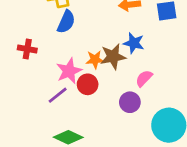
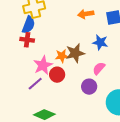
blue semicircle: (66, 22) -> (28, 25), moved
blue star: (134, 43) -> (100, 42), moved
red cross: (27, 49) -> (27, 40), moved

